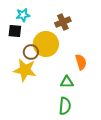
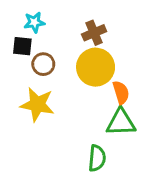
yellow circle: (46, 44) -> (96, 67), moved
brown circle: (31, 52) -> (43, 64), moved
green triangle: (67, 82) -> (121, 122), moved, size x1.5

